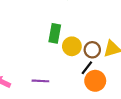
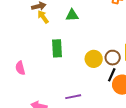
green rectangle: (55, 33) -> (57, 48), moved

